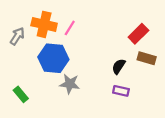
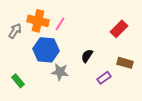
brown rectangle: (147, 58) -> (125, 63), moved
black semicircle: (119, 66) -> (87, 56), moved
purple rectangle: (121, 91) -> (104, 78), turned -48

